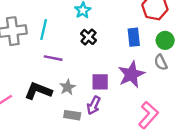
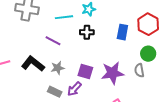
cyan line: (44, 30) -> (64, 17), moved, turned 54
black cross: (89, 37) -> (87, 32), turned 32
blue rectangle: (134, 37) -> (122, 32), moved

